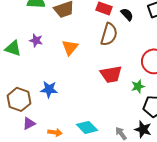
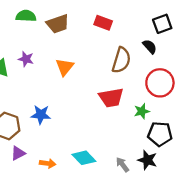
black semicircle: (127, 14) -> (150, 47), moved
brown semicircle: (109, 34) -> (121, 60), moved

